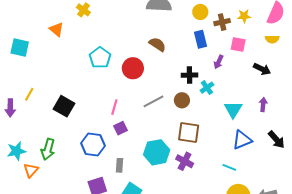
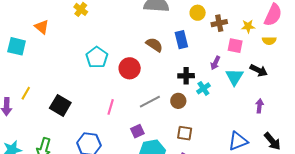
yellow star: (244, 16) -> (248, 26), moved
orange triangle: (56, 29) -> (42, 27), moved
blue rectangle: (201, 39) -> (181, 40), moved
cyan triangle: (233, 109) -> (234, 77), moved
purple square: (121, 128) -> (137, 131), moved
brown square: (189, 133) -> (185, 133), size x0.7

